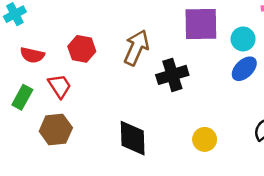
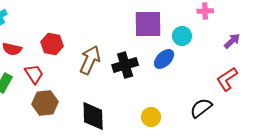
brown arrow: (136, 48) -> (90, 60), moved
blue ellipse: (244, 69) -> (164, 59), moved
brown hexagon: (56, 129) -> (45, 103), moved

